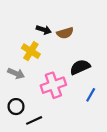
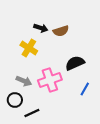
gray arrow: (16, 73) -> (24, 81), moved

